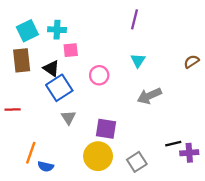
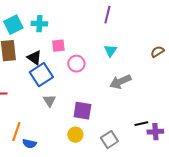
pink square: (71, 50) -> (58, 46), moved
yellow circle: (98, 156) -> (75, 135), size x0.6

